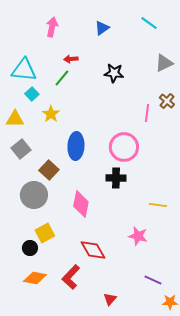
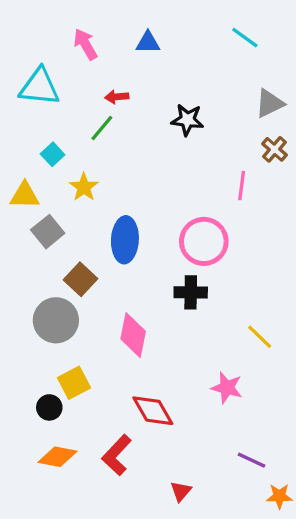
pink arrow: (52, 27) -> (85, 44), turned -42
blue triangle: (102, 28) -> (148, 43), moved, turned 35
cyan triangle: (24, 70) -> (39, 87), moved
brown cross: (167, 101) -> (274, 149), moved
gray square: (21, 149) -> (48, 232), moved
yellow line: (158, 205) -> (260, 337), turned 36

